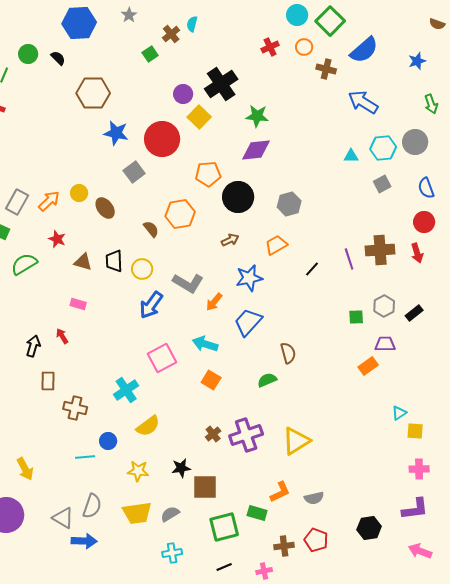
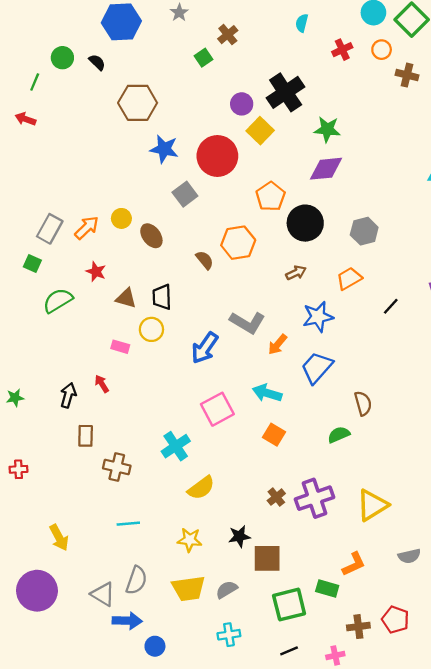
cyan semicircle: (192, 24) -> (302, 23), moved
orange pentagon: (208, 174) -> (271, 196), turned -30
yellow circle: (142, 269) -> (151, 329), moved
blue circle: (108, 441) -> (155, 646), moved
gray semicircle: (314, 498) -> (409, 556), moved

